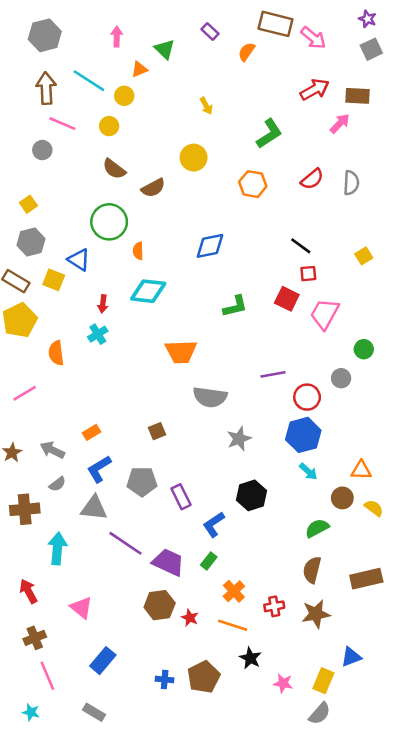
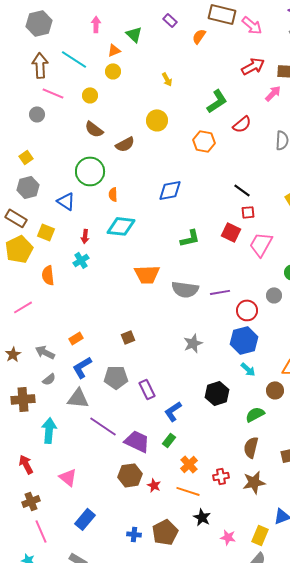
yellow circle: (124, 96) -> (113, 71), moved
red semicircle: (312, 179) -> (242, 124), moved
yellow square: (54, 280) -> (46, 232), moved
gray semicircle: (210, 397) -> (185, 289), moved
black hexagon: (252, 495) -> (217, 393), moved

